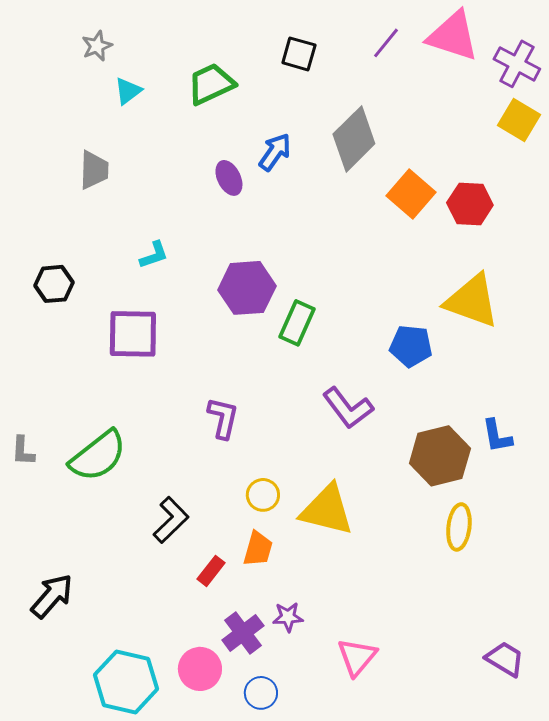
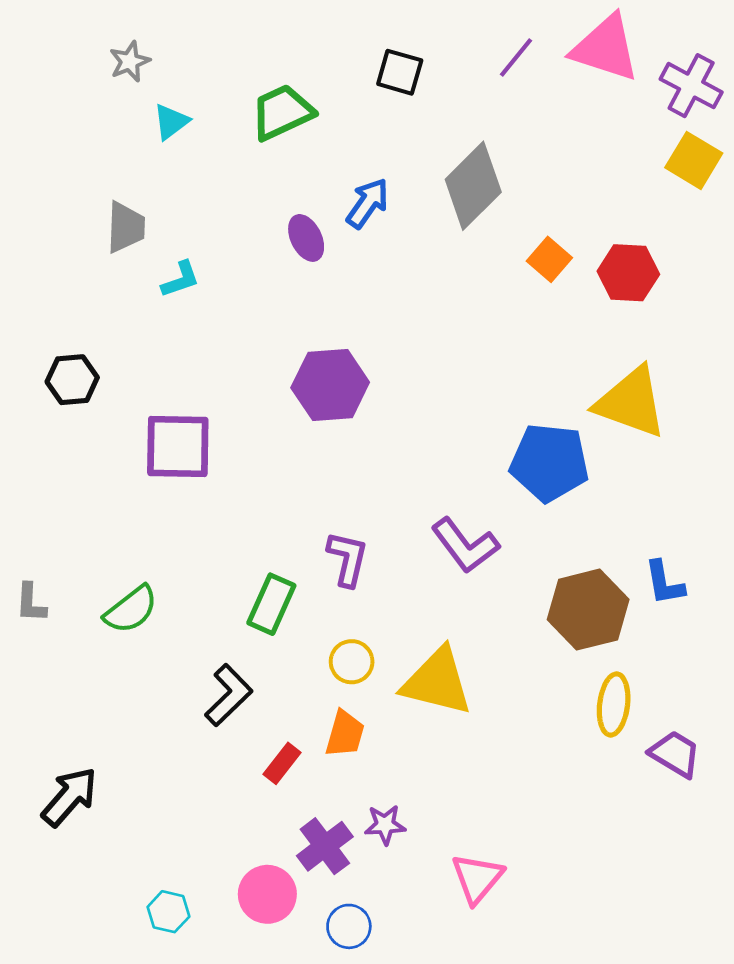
orange square: (411, 194) -> (549, 259), size x0.7
cyan L-shape: (154, 255) -> (180, 279), moved
green rectangle: (297, 323) -> (271, 604), moved
blue pentagon: (411, 346) -> (549, 463), size x1.4
purple L-shape: (223, 418) -> (348, 559), moved
green semicircle: (98, 456) -> (131, 610), size x0.7
purple trapezoid: (505, 659) -> (675, 754), moved
cyan hexagon: (126, 682) -> (168, 912), size x0.5

